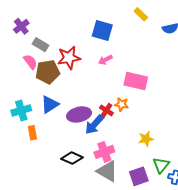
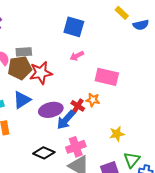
yellow rectangle: (141, 14) -> (122, 13), moved
gray rectangle: (41, 45) -> (24, 52), moved, turned -35
red star: (69, 58) -> (41, 73), moved

